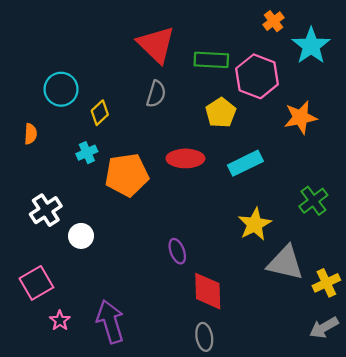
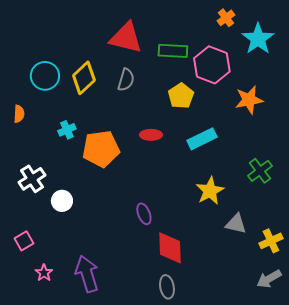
red triangle: (156, 45) -> (126, 38), turned -30
yellow diamond: (100, 113) -> (84, 78), moved, size x1.5
red ellipse: (185, 158) -> (151, 135), size x0.7
gray triangle: (285, 263) -> (236, 224), size x0.7
pink square: (36, 283) -> (24, 241), size x0.7

